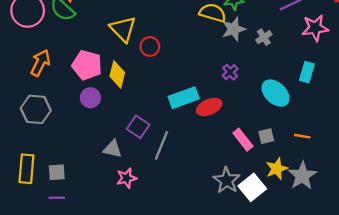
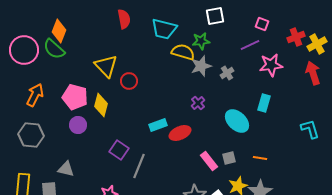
cyan rectangle: (184, 98) -> (158, 125), size x0.7
gray triangle: (113, 149) -> (66, 169), moved

